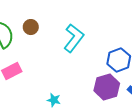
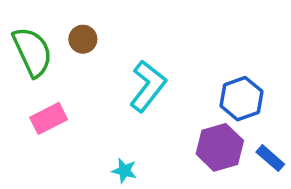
cyan L-shape: (74, 38) -> (148, 86), moved

